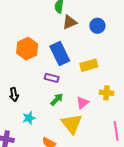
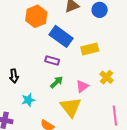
orange hexagon: (27, 49) -> (36, 16), moved
blue rectangle: (60, 54) -> (61, 36), turned -30
yellow cross: (107, 93) -> (106, 77), turned 32

